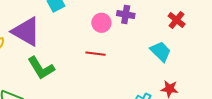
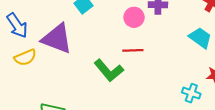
green L-shape: (41, 68) -> (109, 70), moved

